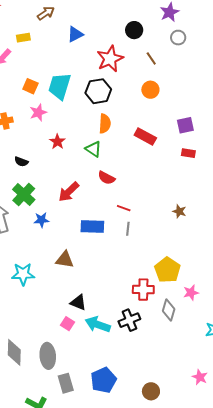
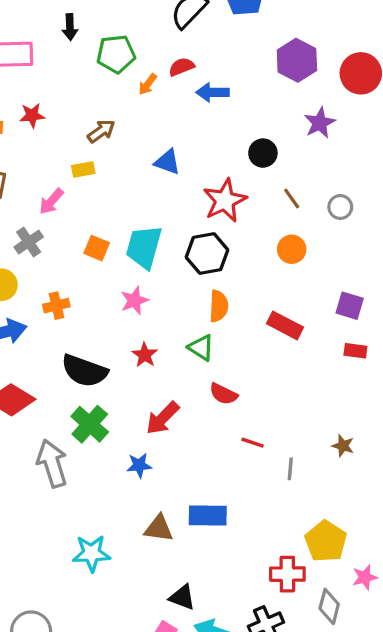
brown arrow: (46, 13) -> (101, 131), moved
blue triangle: (75, 34) -> (167, 162), turned 48
gray circle: (178, 38) -> (340, 207), moved
pink star: (38, 113) -> (134, 301), moved
purple square: (185, 125) -> (350, 306), turned 30
red star: (57, 142) -> (145, 355), moved
black semicircle: (21, 162) -> (84, 371), size x2.0
blue star: (41, 220) -> (139, 465), moved
blue rectangle: (92, 227) -> (208, 515), moved
gray line: (128, 229) -> (290, 469), moved

